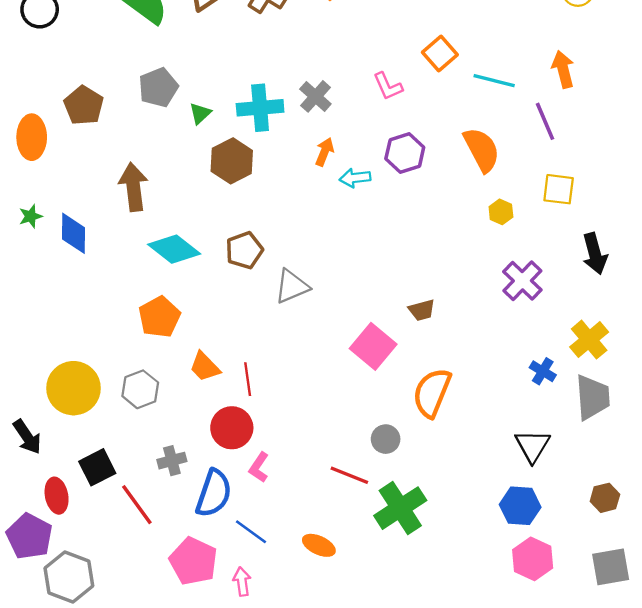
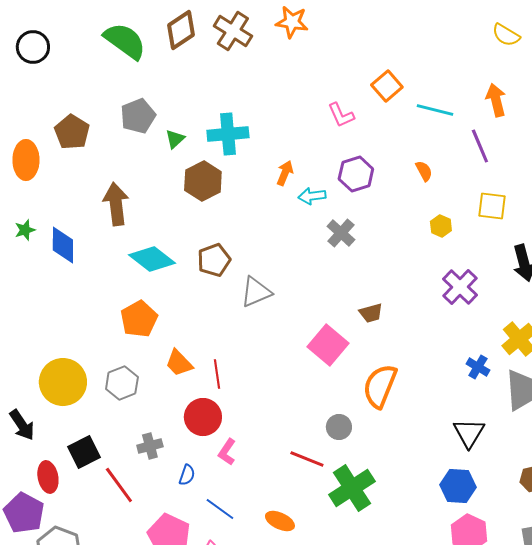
gray cross: (315, 96) -> (341, 233), moved
orange semicircle: (482, 150) -> (424, 171), size x0.5
blue semicircle: (214, 493) -> (187, 475), size x0.5

